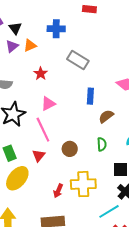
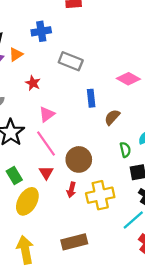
green semicircle: (102, 144) -> (125, 150), moved
brown circle: (70, 149) -> (79, 159), size x1.5
red arrow: (58, 191) -> (71, 190), moved

